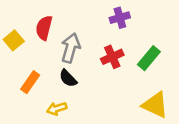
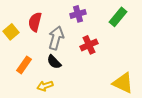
purple cross: (120, 18) -> (78, 14), moved
green rectangle: (149, 58) -> (118, 17), moved

